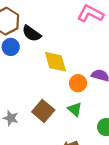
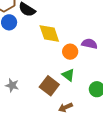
brown square: (43, 111) -> (49, 86), moved

